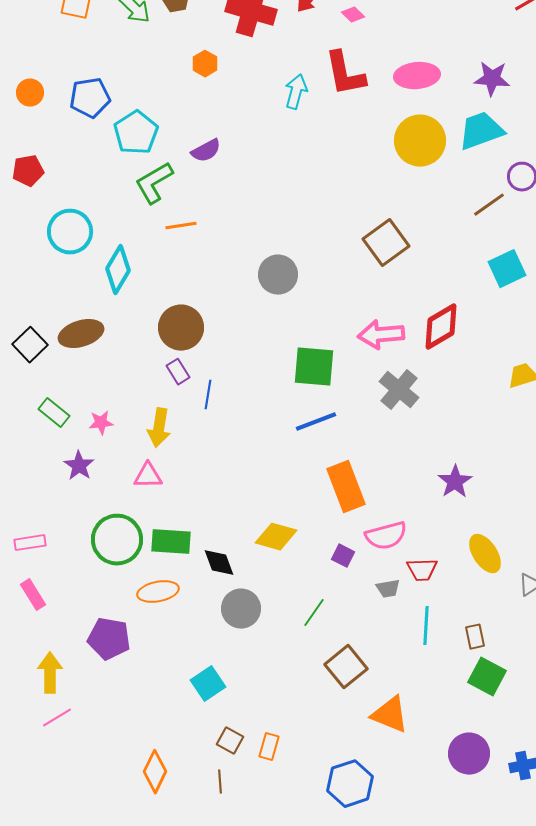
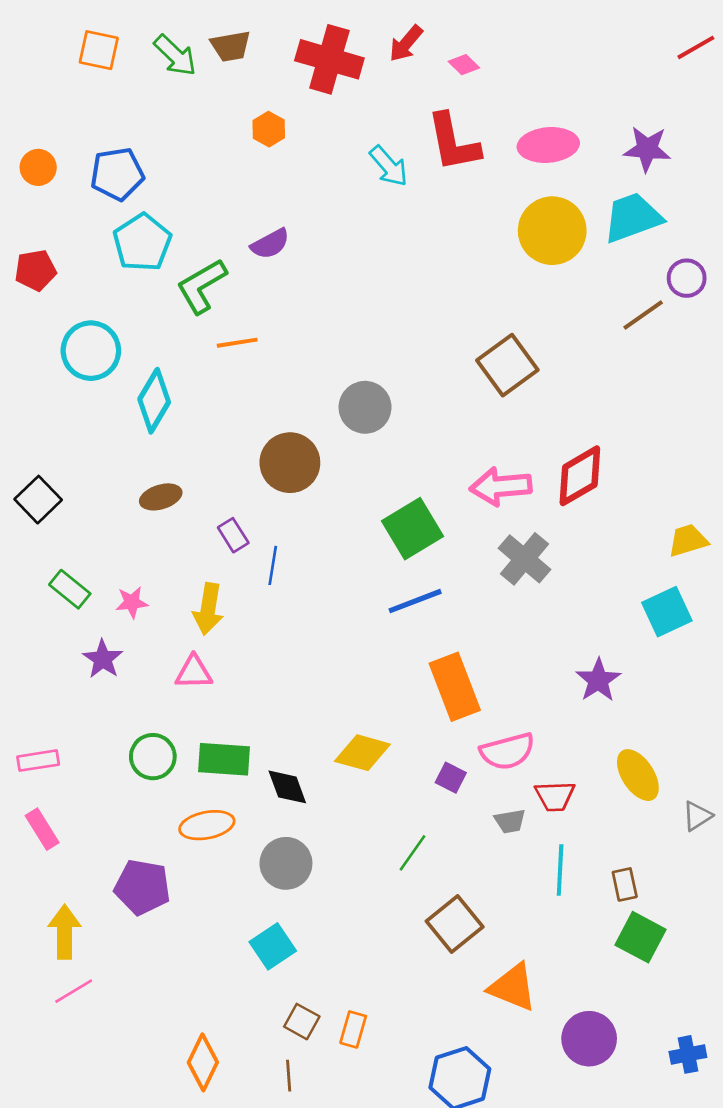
cyan arrow: (296, 92) -> (389, 166), turned 124
cyan pentagon: (136, 133) -> (142, 243), moved
cyan square: (507, 269) -> (667, 612), moved
brown circle: (181, 328) -> (290, 463), moved
brown ellipse: (81, 334) -> (161, 497), moved, size x0.7
green square: (314, 367) -> (412, 529), turned -36
green circle: (117, 540) -> (153, 757), size x0.7
gray circle: (241, 609) -> (286, 863), moved
purple circle: (469, 754) -> (589, 1039), moved

